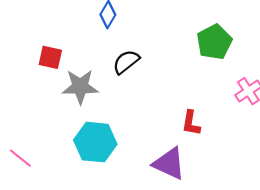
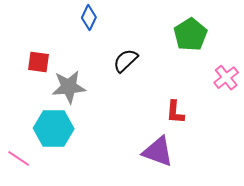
black semicircle: (126, 62) -> (126, 61), moved
cyan hexagon: (95, 142) -> (54, 128), moved

